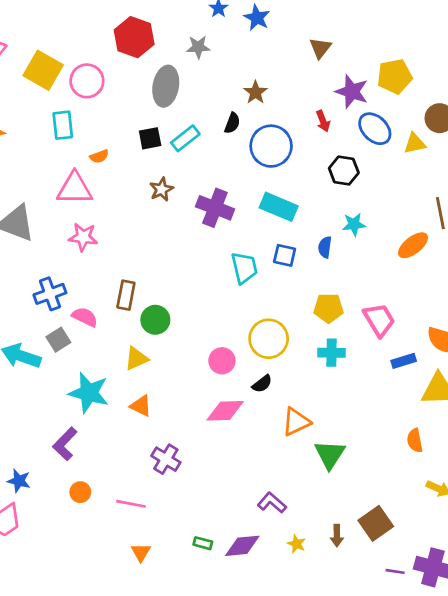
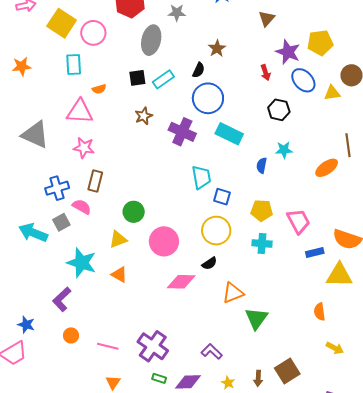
blue circle: (271, 146) -> (208, 98), moved
blue square: (285, 255) -> (222, 197), moved
brown rectangle: (126, 295) -> (95, 181), moved
pink circle: (222, 361) -> (164, 241), moved, size x1.5
purple cross: (166, 459) -> (153, 346), moved, size x1.4

